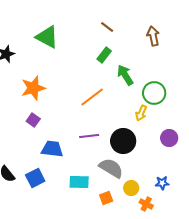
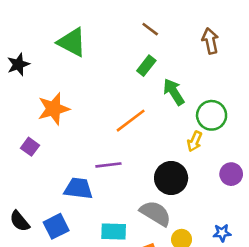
purple square: (33, 120) -> (30, 147), moved
purple line: (89, 136) -> (108, 165), moved

